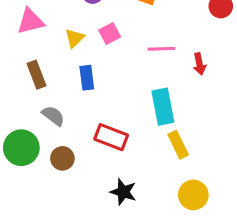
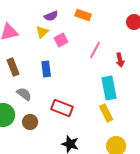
yellow triangle: (75, 38) -> (42, 32), moved
pink line: (161, 49) -> (95, 50), turned -60
cyan rectangle: (163, 107) -> (109, 88), moved

